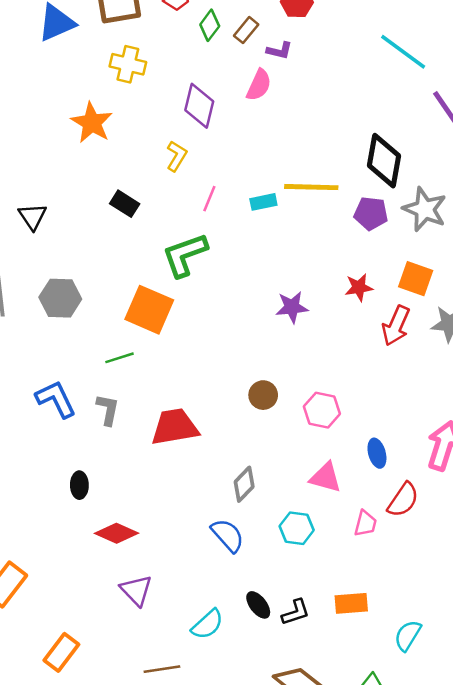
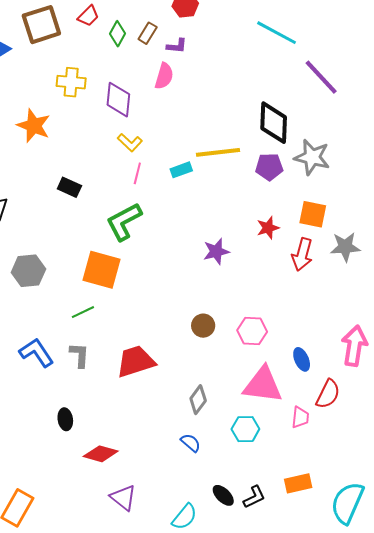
yellow cross: (128, 64) -> (71, 82), moved
yellow L-shape: (177, 156) -> (130, 142), moved, turned 110
pink triangle: (326, 477) -> (263, 385), size x1.5
blue semicircle: (228, 535) -> (191, 443), size x0.7
cyan semicircle: (408, 635) -> (347, 503), size x1.6

